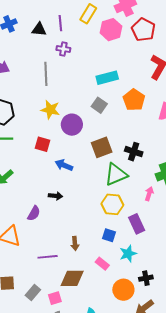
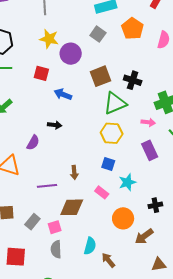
pink arrow: (149, 194) -> (148, 122), turned 80
purple rectangle: (137, 224) -> (150, 150), moved
black cross: (146, 278) -> (155, 205), moved

